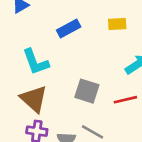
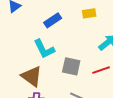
cyan L-shape: (36, 62) -> (44, 49), moved

